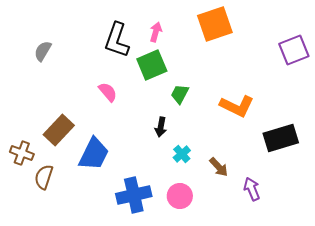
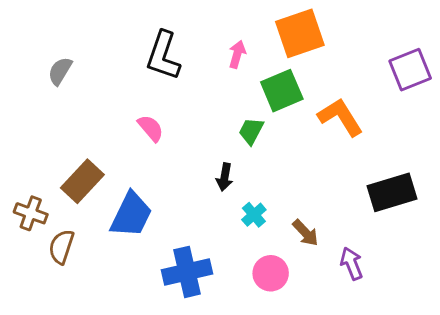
pink arrow: (156, 32) -> (237, 54), moved
green square: (152, 65) -> (282, 91), moved
orange L-shape: (237, 106) -> (340, 117), moved, turned -148
pink circle: (180, 196) -> (271, 273), moved

